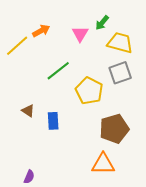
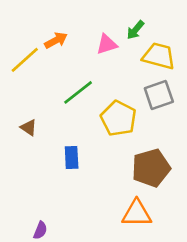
pink triangle: (80, 34) -> (107, 44), turned 42
brown triangle: (28, 111) -> (29, 128), moved

